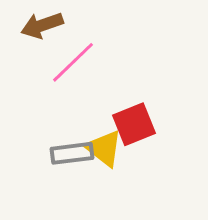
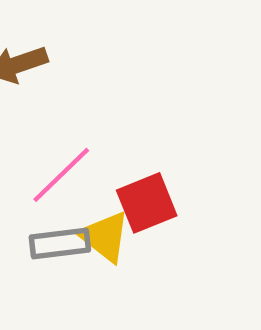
pink line: (73, 62) -> (61, 175), moved

